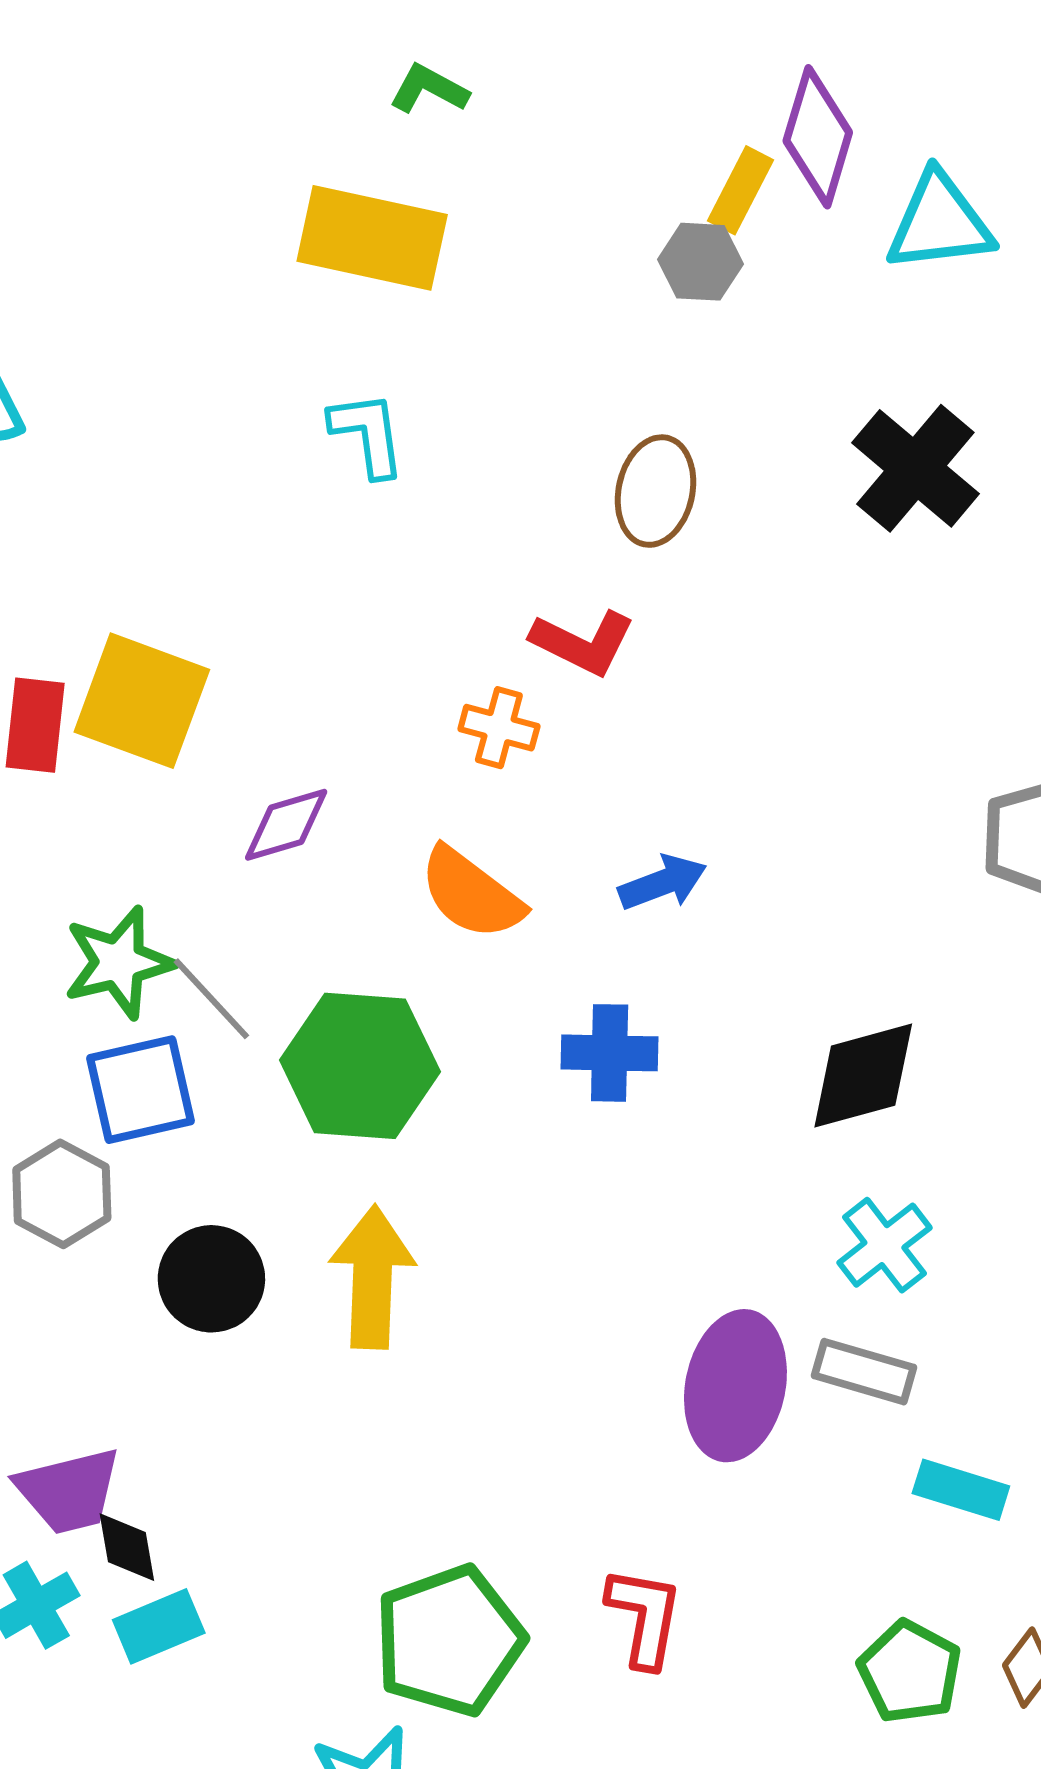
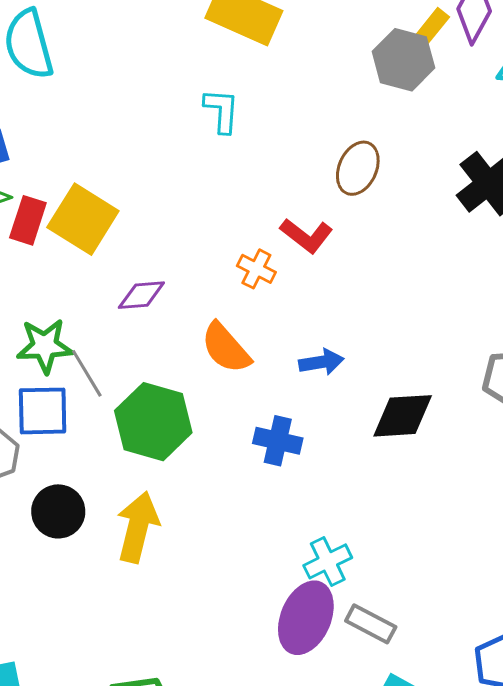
gray hexagon: (700, 262) -> (403, 60), size x1.5
black diamond: (863, 1076) -> (403, 416), moved
cyan cross: (884, 1245) -> (328, 561), moved

